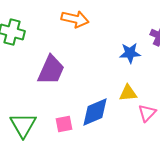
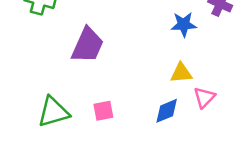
blue diamond: (95, 112) -> (167, 111), moved, size x0.7
green triangle: (23, 125) -> (54, 112), turned 44

